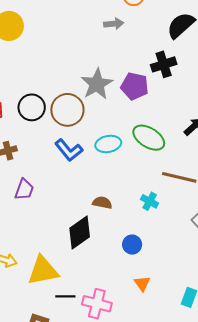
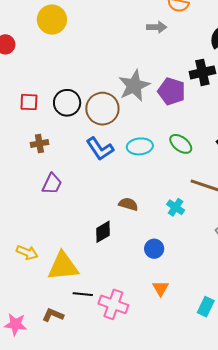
green ellipse: (149, 138) -> (181, 144), size x0.7
black diamond: (80, 232) -> (103, 232), size x0.7

